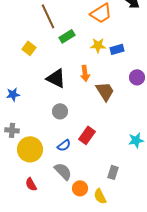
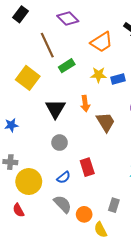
yellow square: (29, 48) -> (28, 78), size x1.6
black triangle: (56, 78) -> (55, 109), turned 35
red rectangle: (87, 135) -> (87, 167), turned -54
red semicircle: (31, 184) -> (18, 210), moved
orange circle: (80, 188) -> (84, 214), moved

